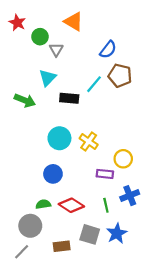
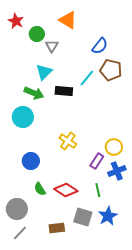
green arrow: (25, 100) -> (34, 93), moved
cyan circle: (59, 138) -> (23, 117), moved
yellow cross: (89, 141) -> (68, 141), moved
blue circle: (53, 174) -> (31, 161), moved
purple rectangle: (105, 174) -> (97, 161), turned -63
blue cross: (130, 196) -> (117, 171), moved
green semicircle: (43, 204) -> (40, 189), turned -112
gray circle: (30, 226) -> (17, 209), moved

